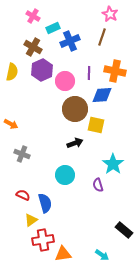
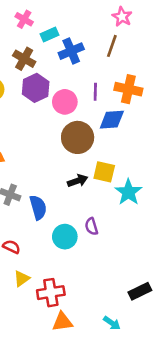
yellow square: (96, 125) -> (104, 172), moved
cyan star: (113, 164) -> (128, 192), moved
cyan circle: (65, 175) -> (65, 237), moved
purple semicircle: (98, 185) -> (92, 226), moved
blue semicircle: (45, 203) -> (38, 207), moved
black rectangle: (124, 230) -> (140, 291), turned -66
red cross: (43, 240) -> (51, 293), moved

